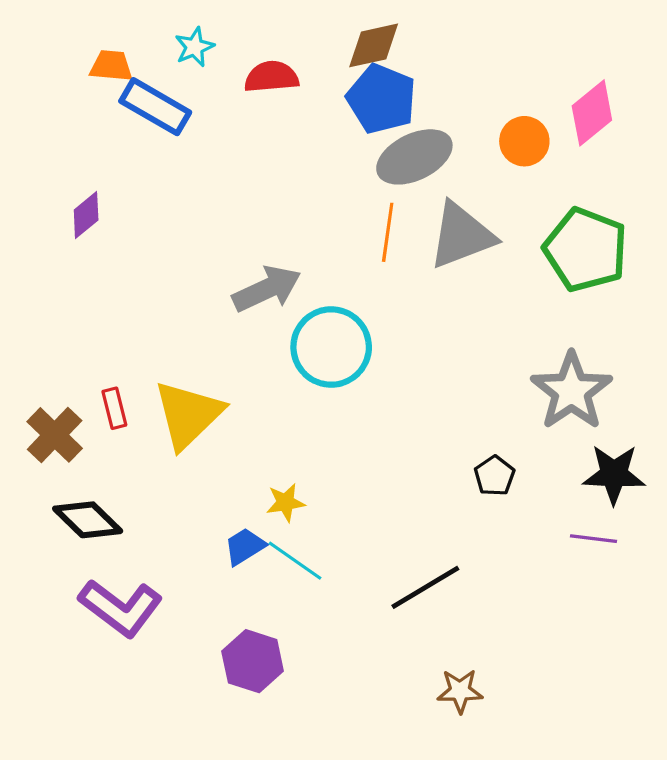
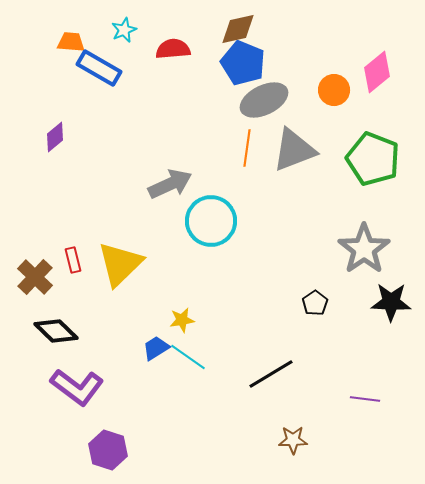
purple line: (593, 539) -> (365, 399), moved
purple hexagon: (253, 661) -> (108, 450), moved

